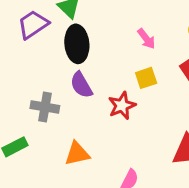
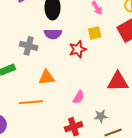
purple semicircle: (81, 85) -> (53, 34), turned -66

